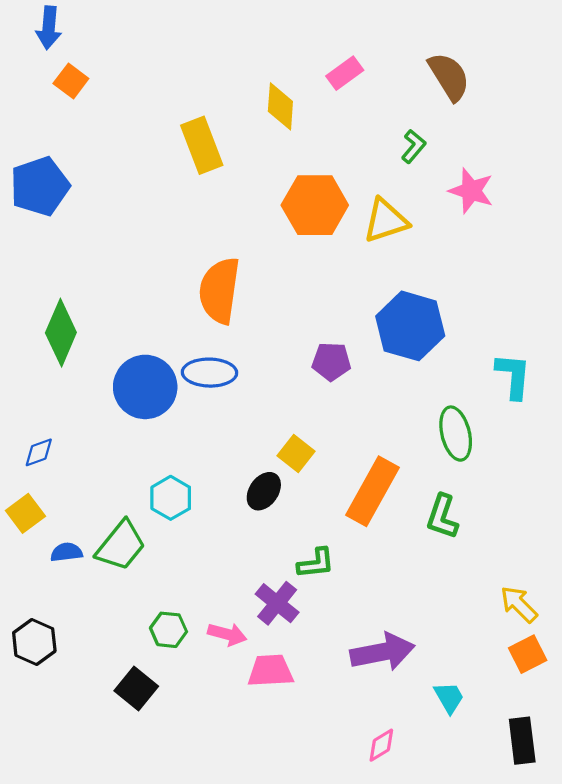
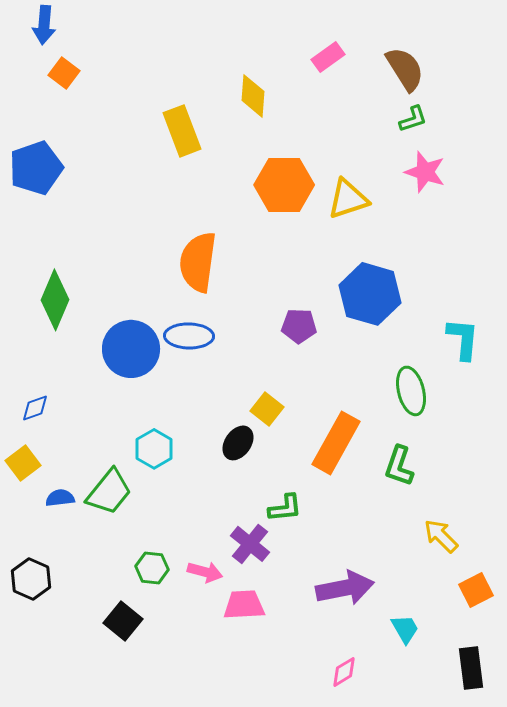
pink rectangle: (345, 73) -> (328, 57), moved
green L-shape: (414, 146) -> (413, 119), moved, turned 32
yellow arrow: (519, 604) -> (441, 536), moved

